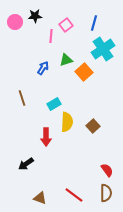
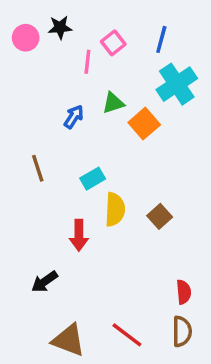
red semicircle: (107, 170) -> (184, 292), turned 32
brown triangle: (40, 198) -> (69, 340), size x1.5

